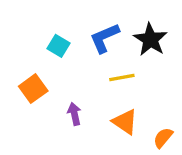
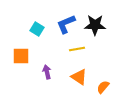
black star: (150, 39) -> (95, 25), turned -30
orange square: (33, 89) -> (21, 56), turned 36

